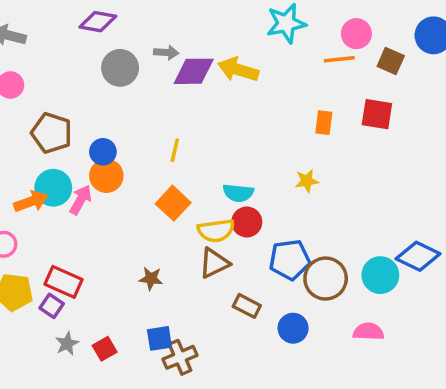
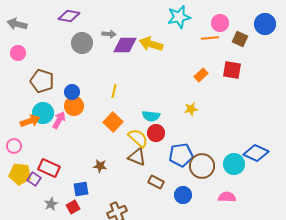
orange rectangle: (324, 123) -> (201, 75), turned 40
yellow semicircle: (216, 231) -> (138, 138), turned -130
brown triangle: (214, 263) -> (137, 157), turned 48
purple square: (52, 306) -> (34, 179), moved
blue square: (159, 338) -> (81, 189), moved

